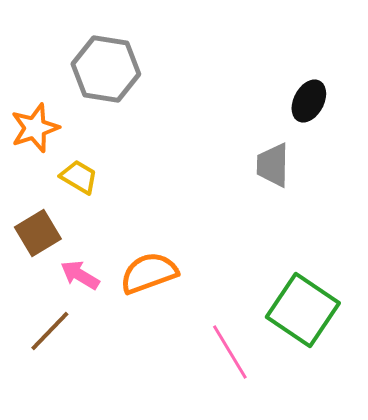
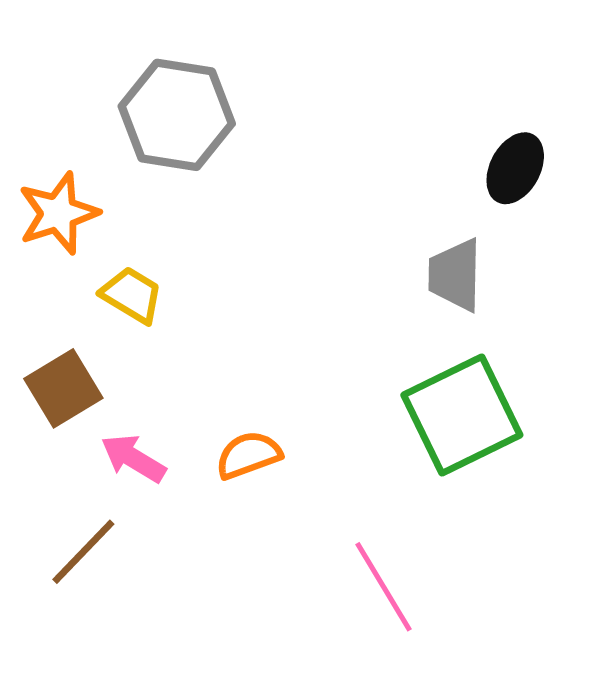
orange semicircle: (149, 273) -> (248, 455), size x0.7
green square: (303, 310) -> (462, 415), moved, turned 30

